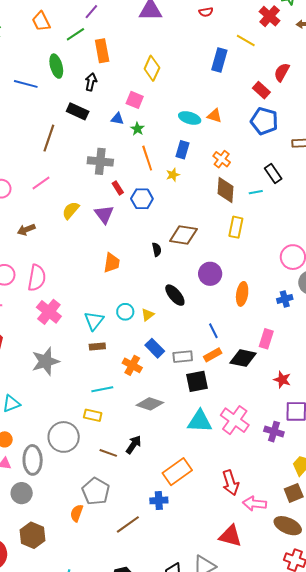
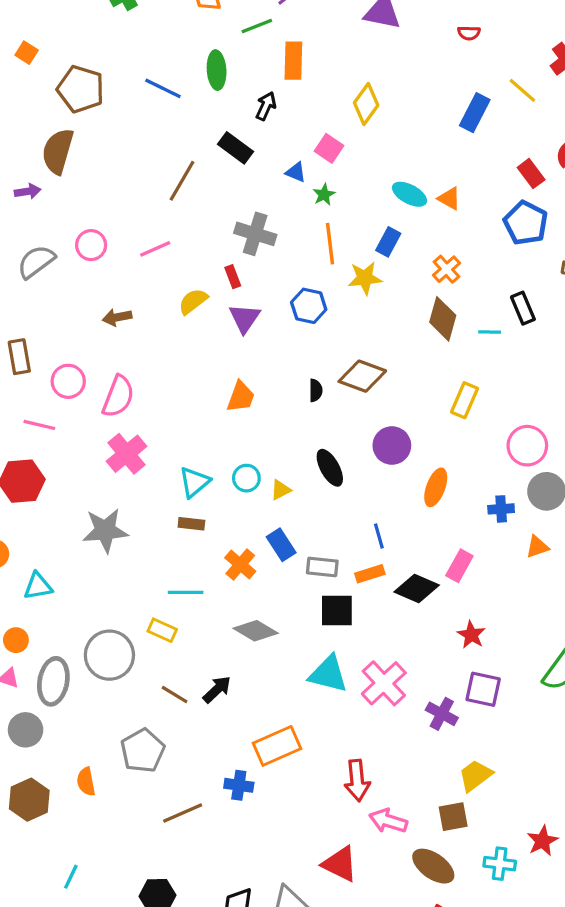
yellow star: (173, 175) -> (365, 278), size x1.5
red rectangle: (118, 188) -> (233, 277), moved
yellow rectangle: (236, 227) -> (465, 400), moved
orange semicircle: (77, 513) -> (86, 782), moved, turned -42

